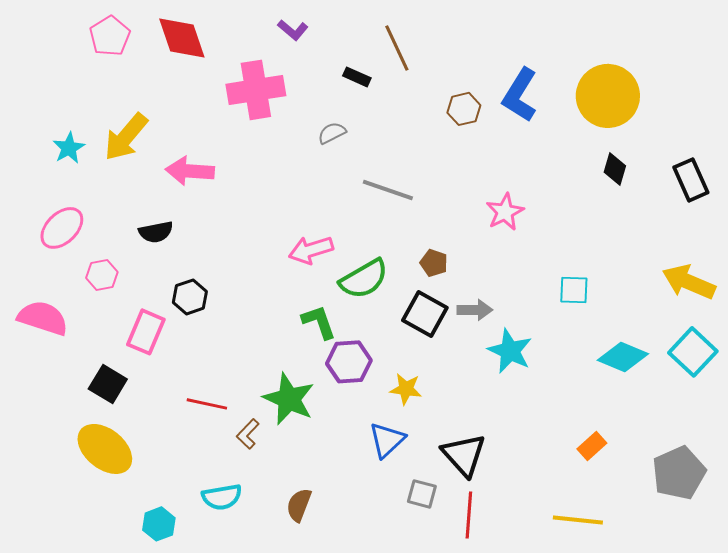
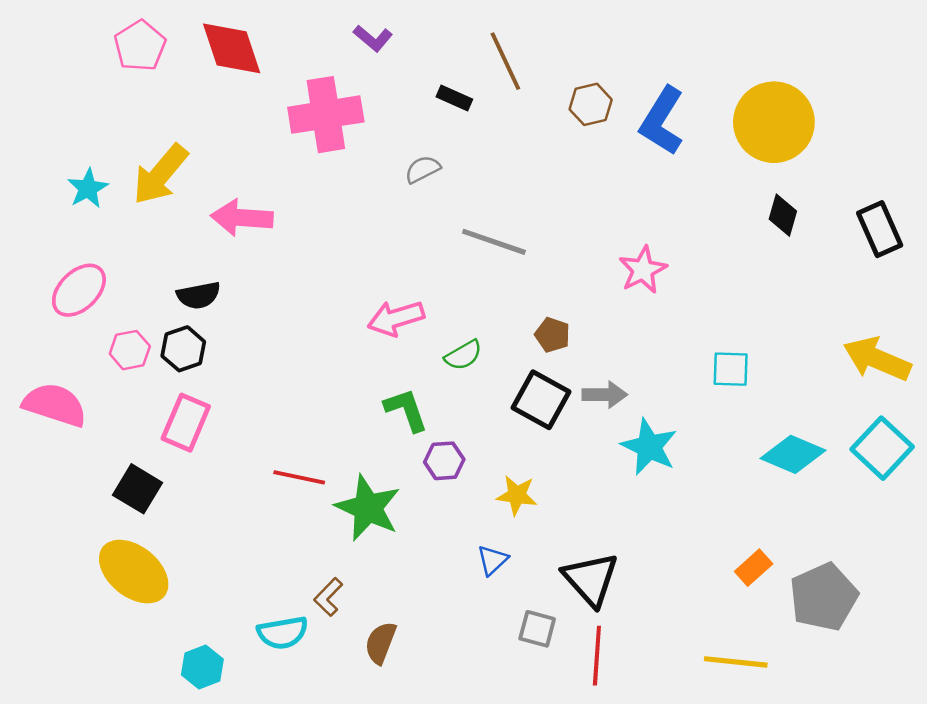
brown hexagon: (464, 109) -> (591, 104), moved
green semicircle: (364, 279) -> (463, 355), size x0.6
black hexagon: (190, 297) -> (183, 349), moved
purple hexagon: (349, 362) -> (444, 461), size x0.7
red line: (207, 404) -> (299, 477), moved
brown L-shape: (248, 434) -> (328, 597), moved
blue triangle: (387, 440) -> (493, 560), size x0.7
gray pentagon: (679, 473) -> (824, 597), moved

